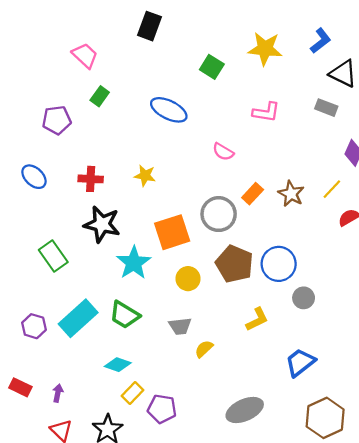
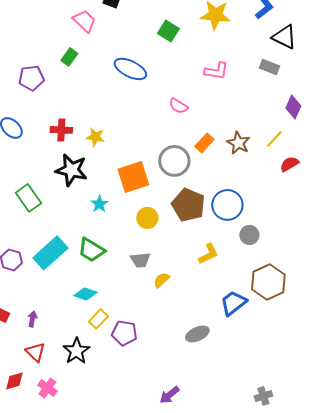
pink trapezoid: (85, 55) -> (84, 21), moved
yellow star: (145, 176) -> (95, 137), moved
cyan star: (134, 263) -> (99, 204), size x0.6
blue trapezoid: (300, 362) -> (233, 303), moved
gray ellipse: (245, 410) -> (197, 334), size x0.7
brown hexagon: (325, 418) -> (268, 282), moved

